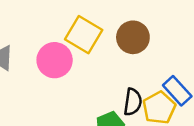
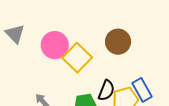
yellow square: (84, 35) -> (77, 58), moved

